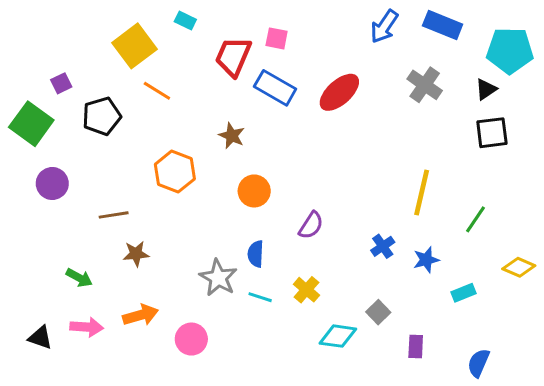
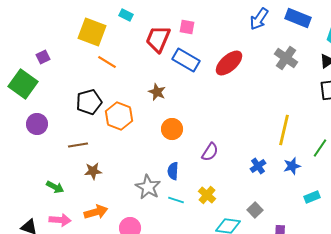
yellow square: (135, 46) -> (92, 32), turned -32
black pentagon: (102, 116) -> (89, 102), moved
blue star: (426, 260) -> (292, 166), moved

